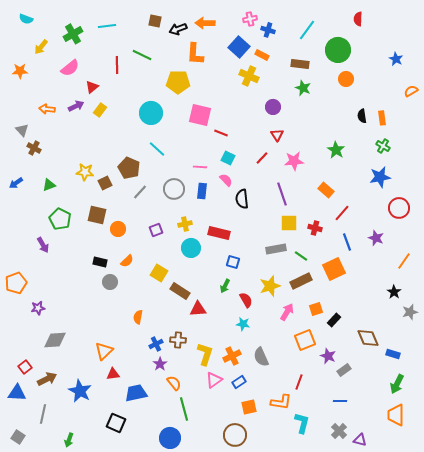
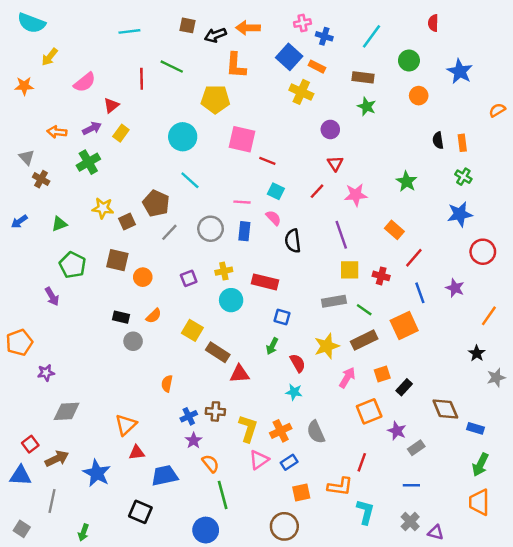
cyan semicircle: (26, 19) -> (31, 23), size x1.6
green cross: (73, 34) -> (88, 162), moved
green circle: (338, 50) -> (409, 61), size x0.7
blue star: (396, 59) -> (460, 71), moved, size x1.5

